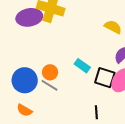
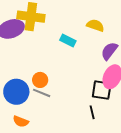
cyan rectangle: (82, 66) -> (68, 41), moved
black square: (105, 78) -> (102, 90), moved

